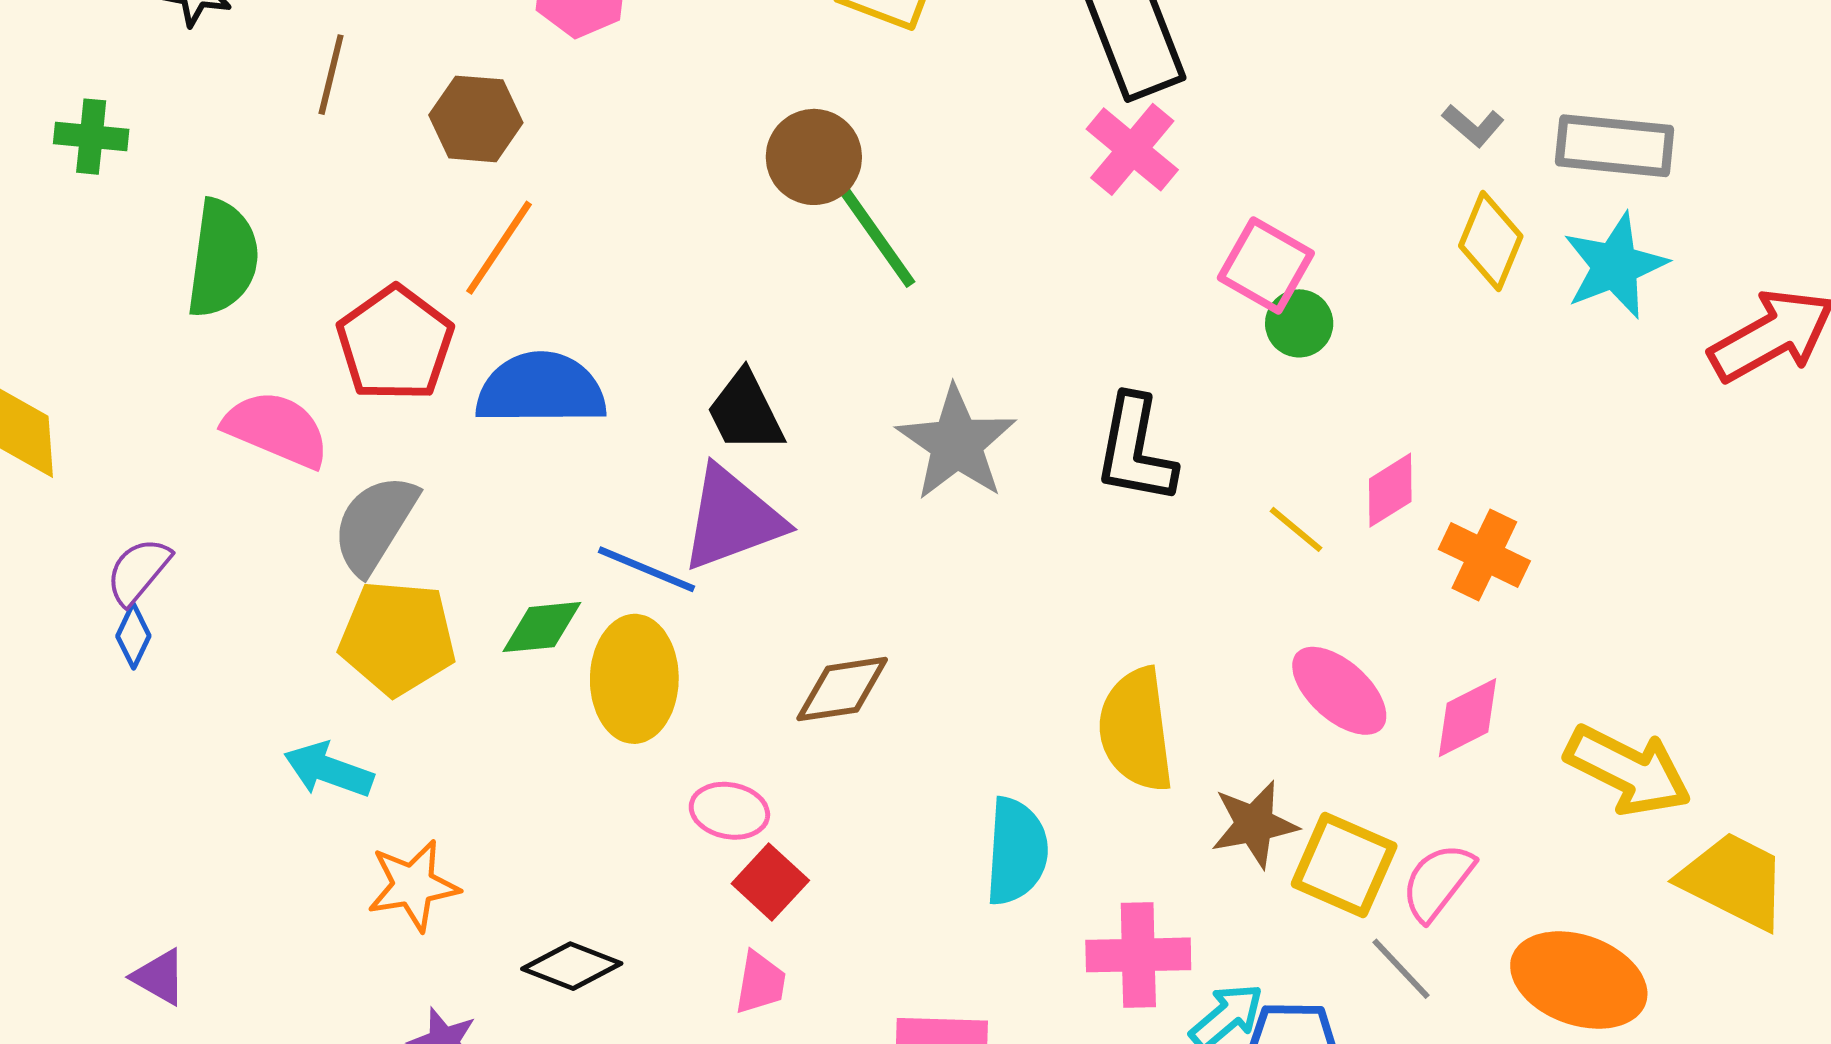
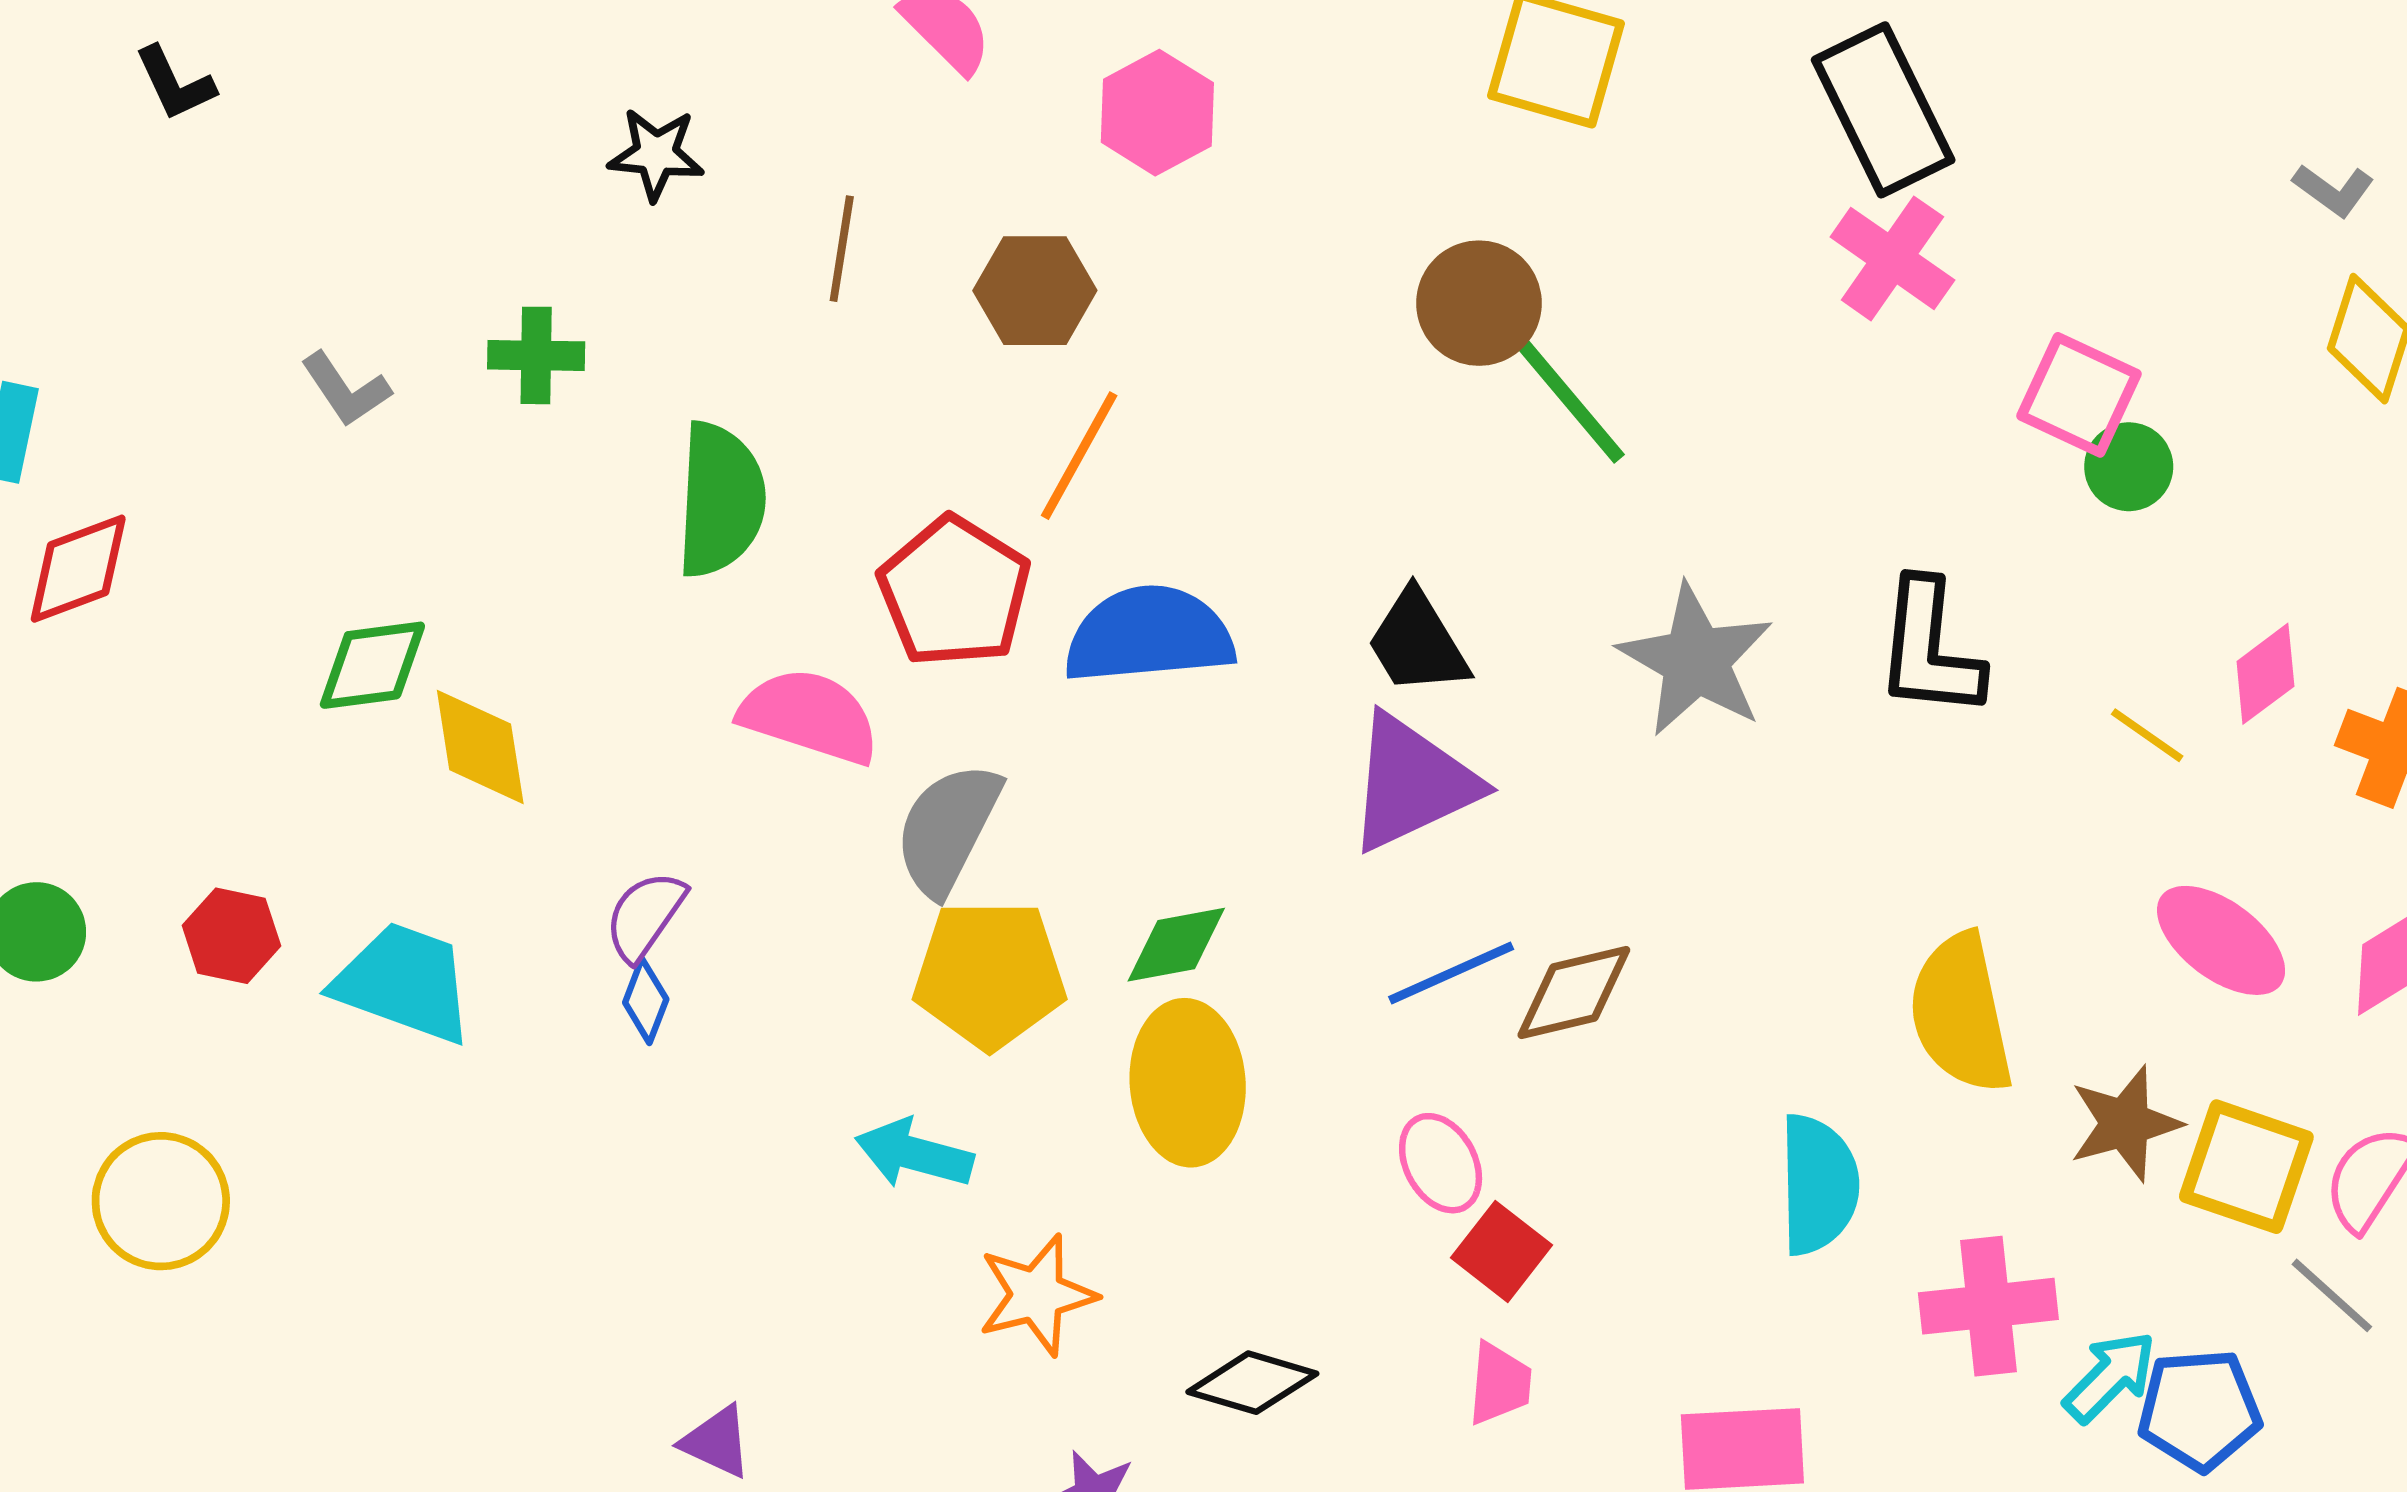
blue line: (647, 569) -> (1451, 973), moved, turned -42
yellow ellipse: (634, 679) -> (1188, 1083), moved
pink ellipse: (729, 811) -> (1441, 1163), turned 56

